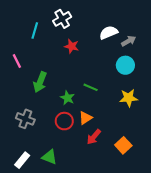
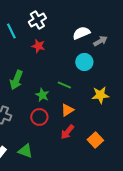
cyan line: (35, 30) -> (11, 31), turned -42
red star: (72, 46) -> (38, 46), moved
cyan circle: (125, 65) -> (84, 62), moved
orange triangle: (85, 118) -> (67, 110), moved

